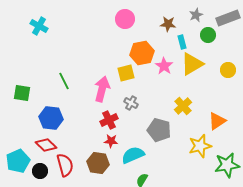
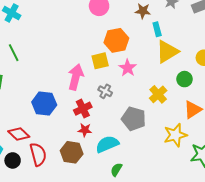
green circle: (208, 35) -> (185, 79), moved
pink star: (164, 66) -> (128, 68), moved
green line: (64, 81) -> (14, 53), moved
blue hexagon: (51, 118) -> (44, 104), moved

